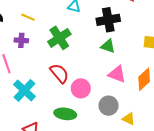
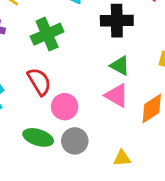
green triangle: (108, 46) -> (120, 66), moved
gray circle: (108, 106) -> (75, 141), moved
yellow triangle: (129, 119) -> (122, 158), turned -40

